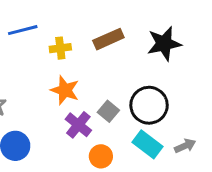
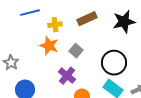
orange star: (65, 90) -> (49, 46), moved
gray square: (108, 111) -> (76, 51), moved

